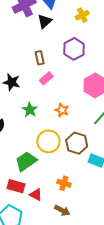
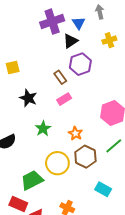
purple hexagon: (74, 49) -> (80, 64), moved
brown rectangle: (40, 58) -> (60, 77), turned -32
brown hexagon: (77, 143) -> (85, 157), moved

